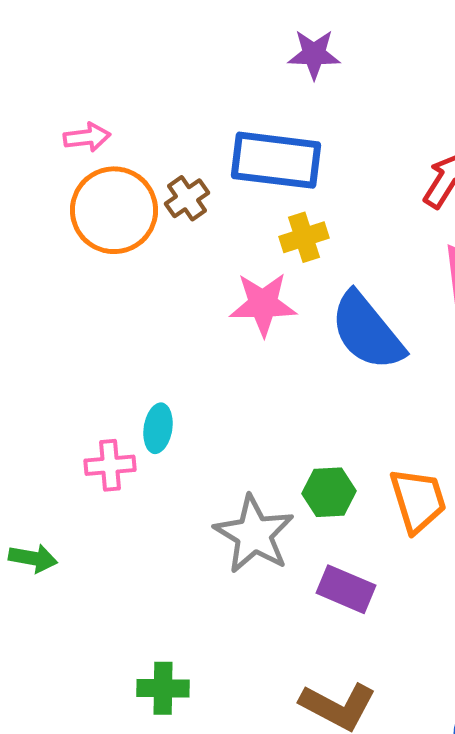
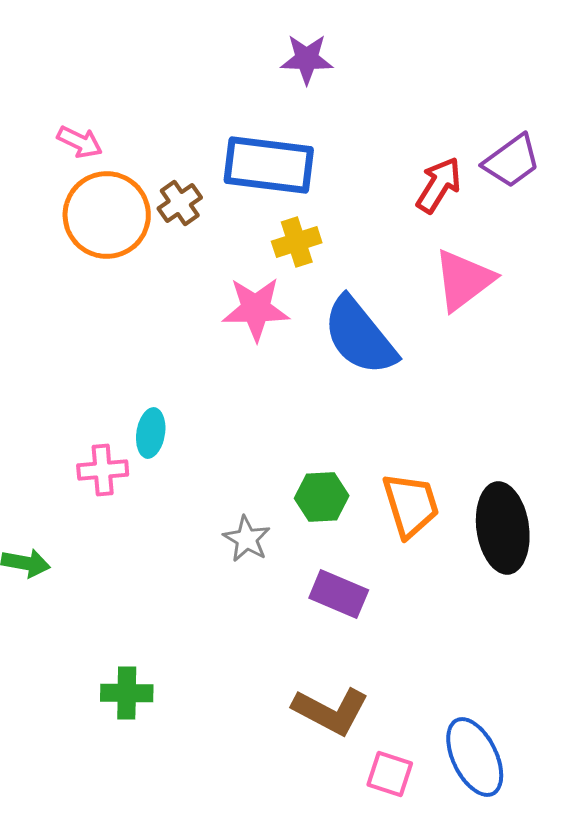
pink arrow: (87, 137) -> (80, 142), turned 33
gray star: (254, 534) -> (247, 539), size x0.6
green cross: (163, 688) -> (127, 693), moved

